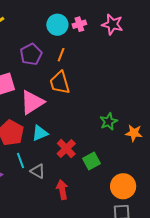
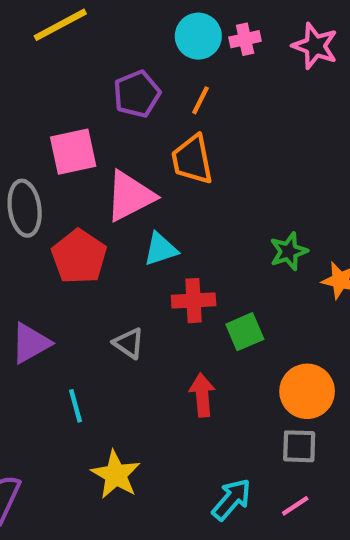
cyan triangle: (40, 133) -> (161, 249), moved
red cross: (66, 149) -> (194, 301), turned 36
cyan line: (20, 161) -> (76, 406), moved
red arrow: (62, 190) -> (202, 395), moved

